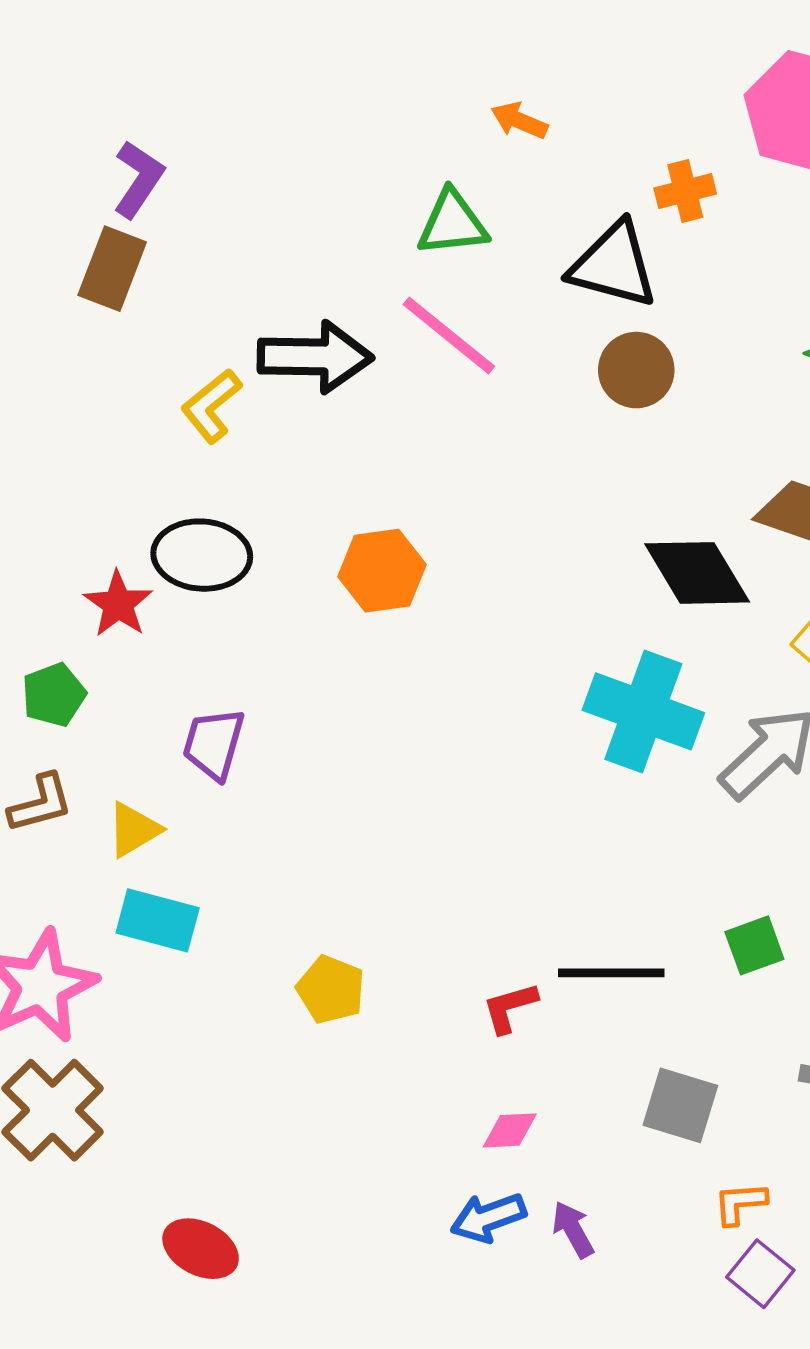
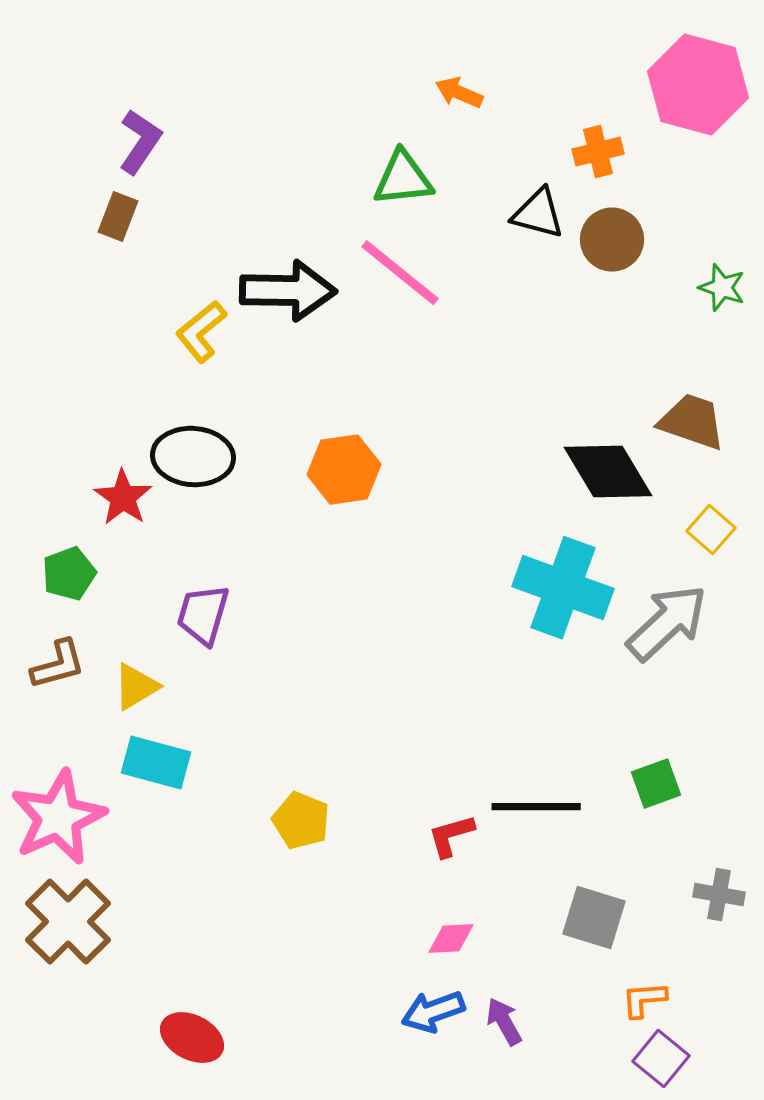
black triangle: (614, 265) -> (538, 214), size x0.7
brown rectangle: (112, 269) -> (118, 217), size x0.7
brown circle: (636, 370) -> (612, 240), moved

